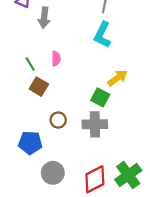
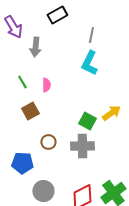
green line: (30, 64) -> (22, 82), moved
yellow arrow: (118, 78) -> (111, 113), moved
brown square: (39, 87) -> (30, 111), turned 30

